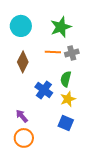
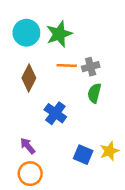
green star: (61, 27) -> (59, 34), moved
green semicircle: (66, 79) -> (94, 93), moved
yellow star: (68, 99) -> (109, 151), moved

